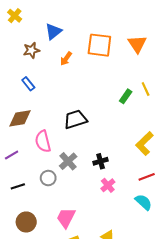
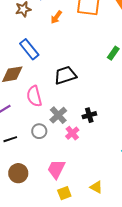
blue rectangle: (28, 84) -> (29, 49), moved, size x1.5
pink cross: (108, 185) -> (72, 133), moved

